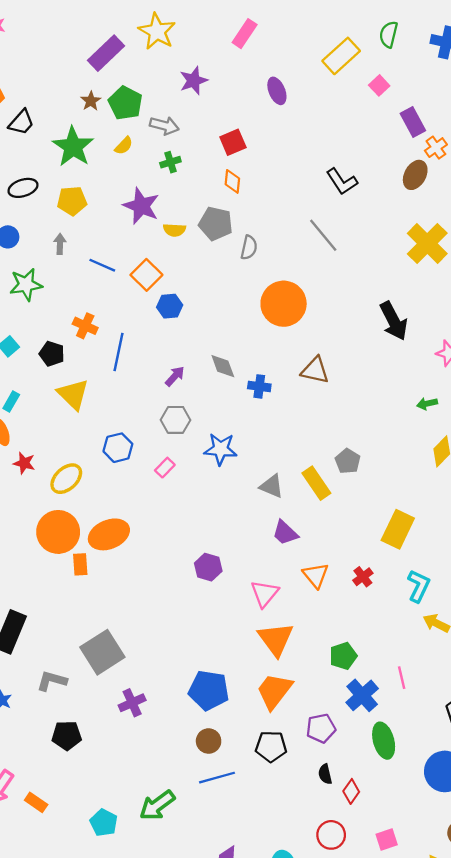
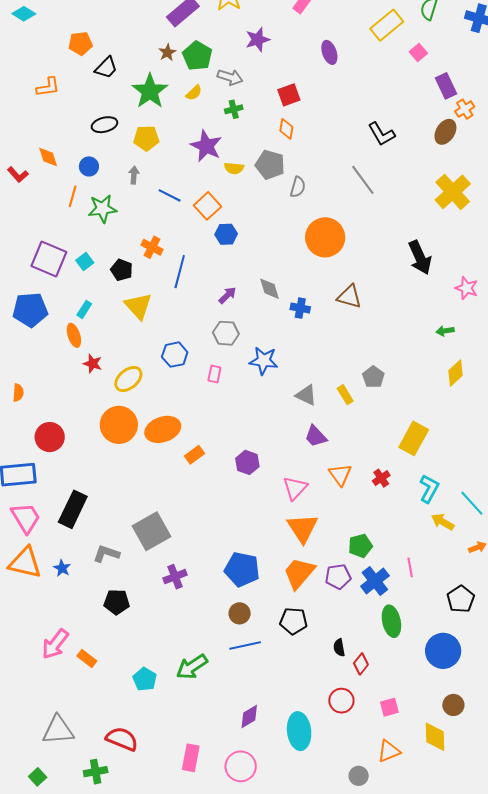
pink rectangle: (165, 468) -> (214, 374), turned -36
yellow rectangle: (316, 483) -> (345, 395), size x0.7
orange rectangle: (80, 564) -> (194, 455), moved, turned 54
purple pentagon: (321, 728) -> (338, 577), moved

